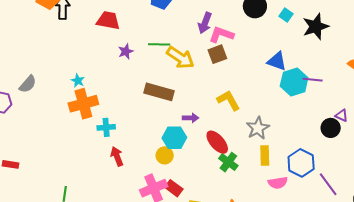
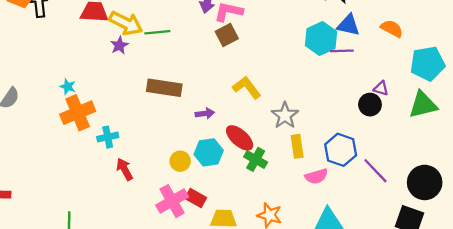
yellow arrow: (180, 58) -> (126, 23), moved
blue triangle: (277, 61) -> (348, 25), moved
cyan hexagon: (294, 82) -> (321, 39), moved
cyan hexagon: (174, 138) -> (209, 152), moved

